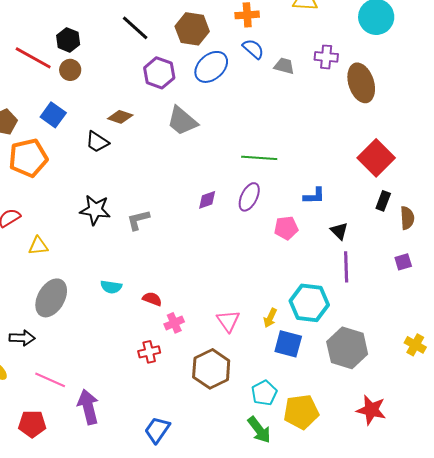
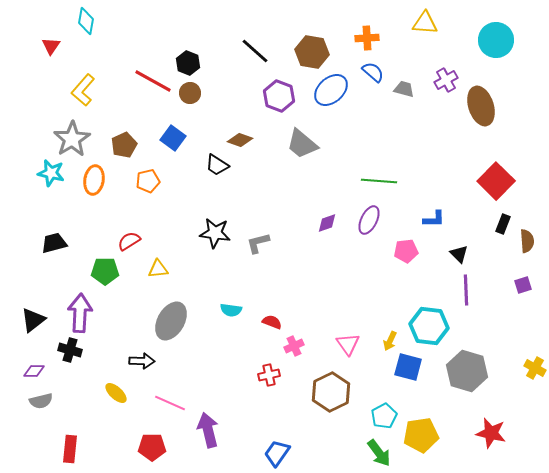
purple cross: (326, 57) -> (446, 80), turned -35
orange pentagon: (28, 158) -> (148, 181), size x0.6

